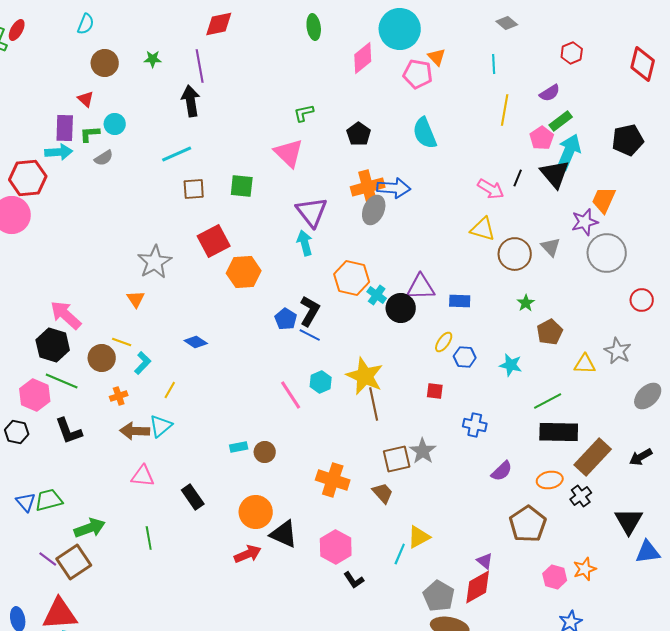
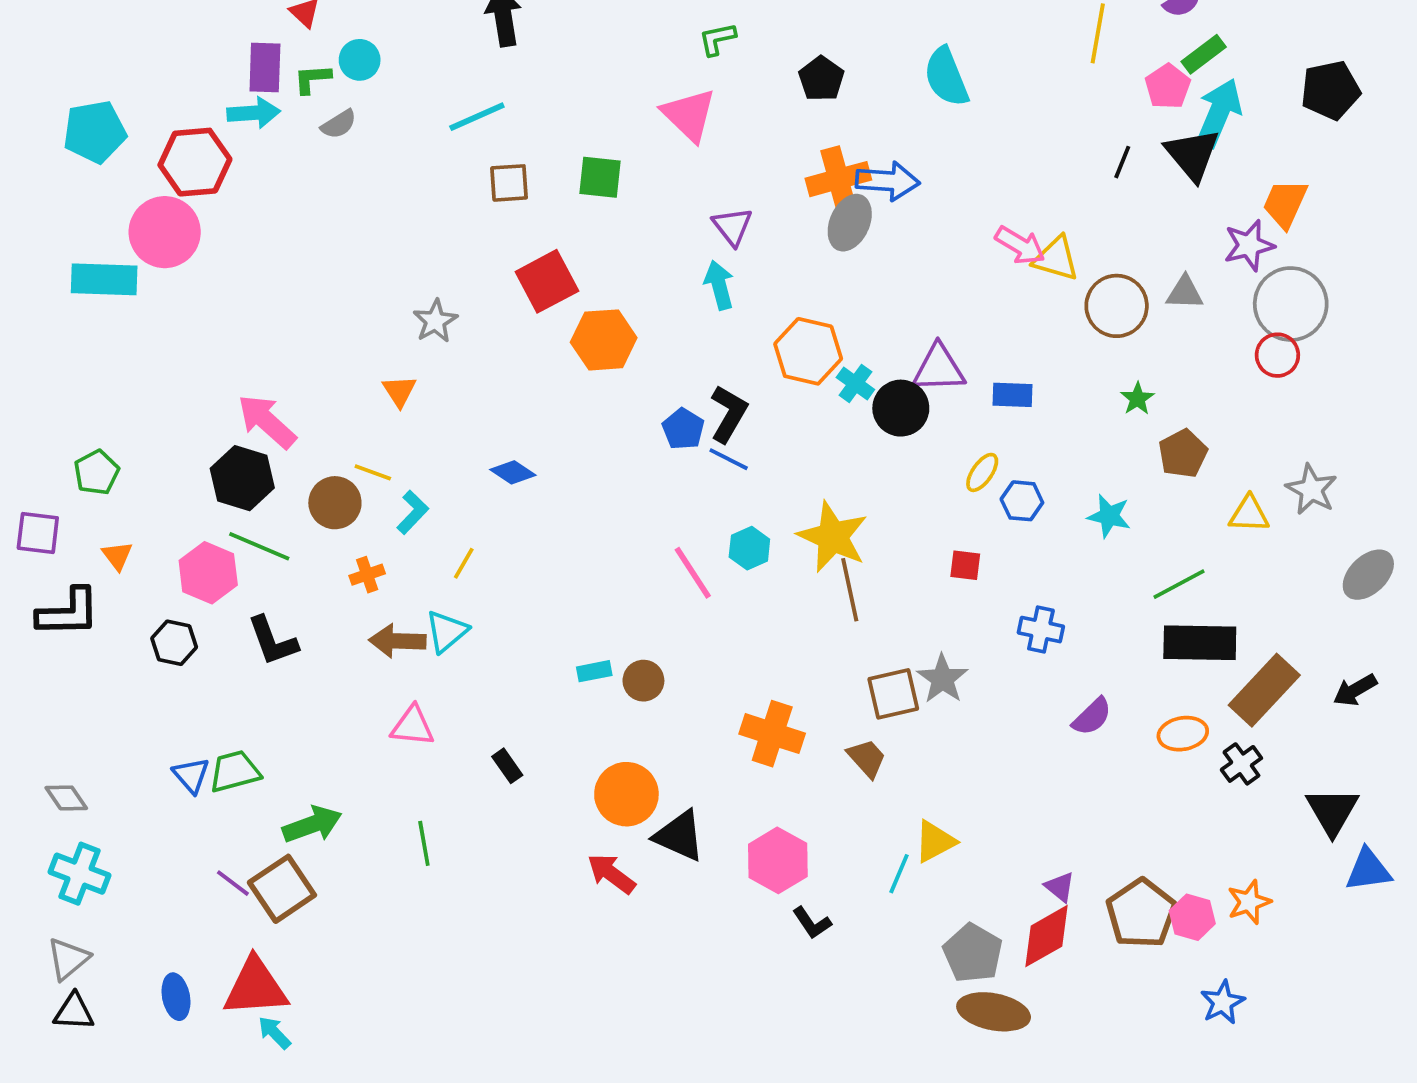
pink arrow: (491, 189) -> (1020, 245), moved
purple triangle: (312, 212) -> (732, 226), size x0.7
gray triangle: (551, 247) -> (1185, 293), turned -45
gray star: (155, 262) -> (435, 321), size x0.7
red circle: (642, 300) -> (1277, 355), moved
black rectangle: (193, 497) -> (507, 766), size x0.7
brown pentagon: (528, 524) -> (1141, 913), moved
red arrow: (248, 554) -> (611, 874), turned -120

